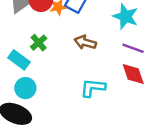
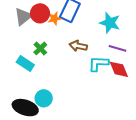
cyan circle: (25, 88) -> (44, 98), moved
cyan L-shape: (93, 88) -> (98, 64), moved

